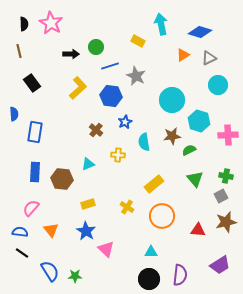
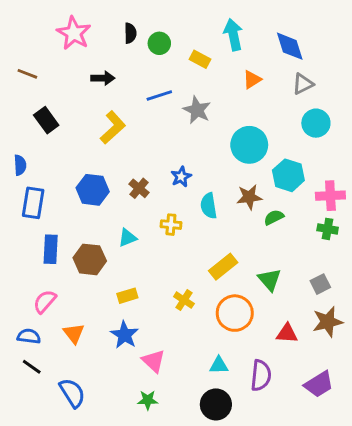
black semicircle: (24, 24) -> (130, 33), moved
blue diamond: (200, 32) -> (290, 46), turned 55
green circle: (96, 47) -> (159, 43), moved
brown line: (19, 51) -> (27, 74), turned -56
orange triangle: (183, 55) -> (252, 80), moved
blue hexagon: (111, 96) -> (93, 190), moved
blue rectangle: (35, 132) -> (33, 203), moved
green cross: (226, 176) -> (328, 229), moved
green triangle: (195, 179) -> (270, 280), moved
purple semicircle: (180, 275) -> (261, 375), moved
green star: (75, 276) -> (148, 400), moved

